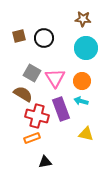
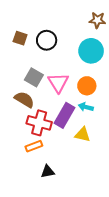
brown star: (83, 19) -> (97, 20), moved
brown square: (19, 36) -> (20, 38), turned 32
purple rectangle: (61, 109) -> (65, 115), turned 50
yellow triangle: (86, 134) -> (83, 135), moved

